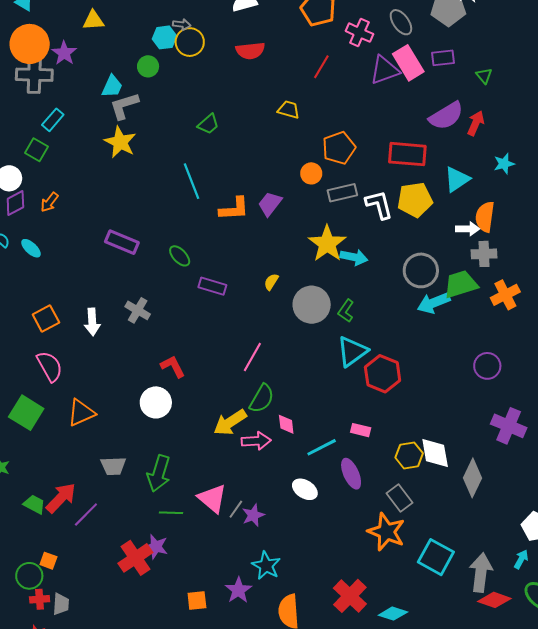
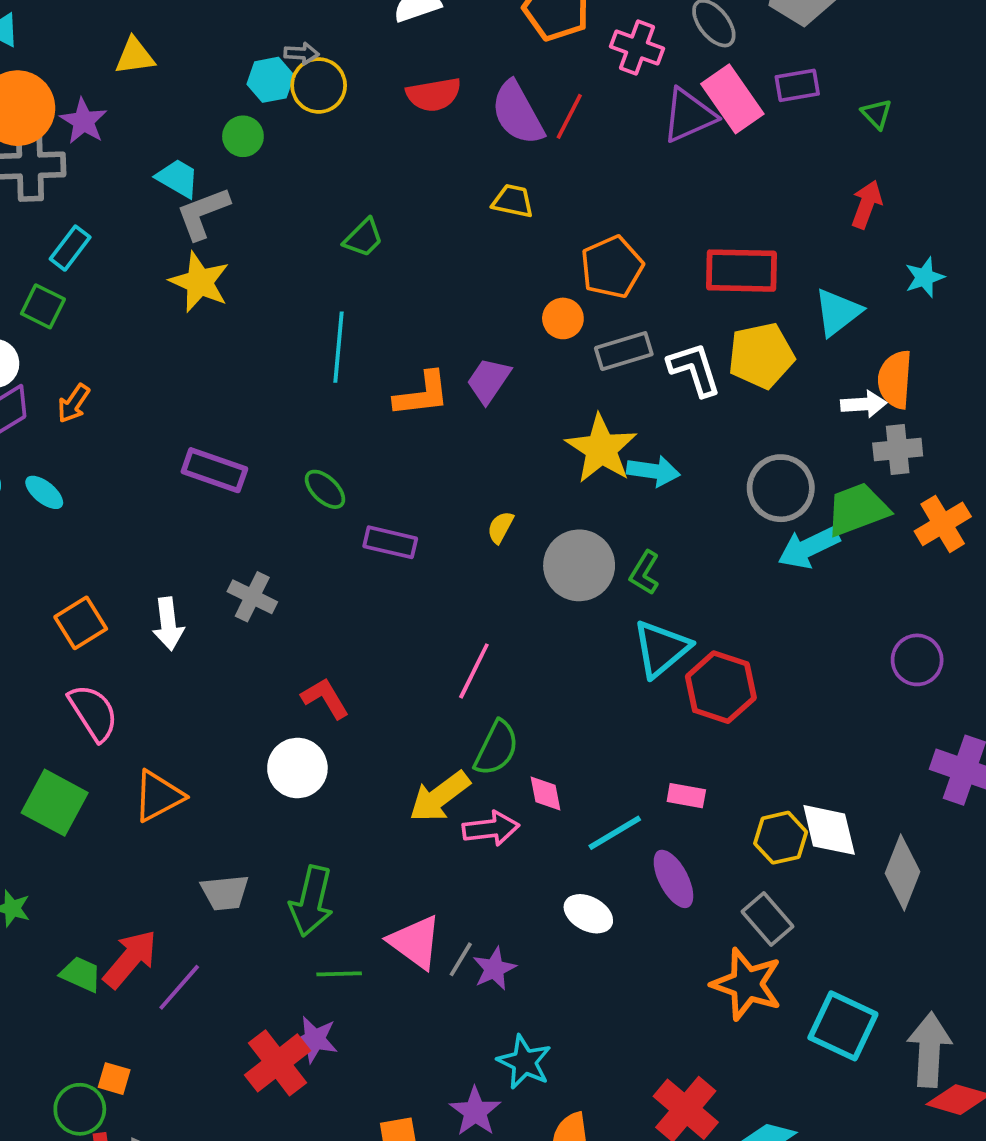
cyan trapezoid: (112, 86) -> (178, 178), turned -80
purple semicircle: (446, 116) -> (518, 113), moved, turned 96
cyan line: (191, 181) -> (338, 347), turned 30

